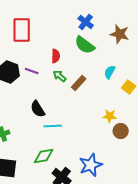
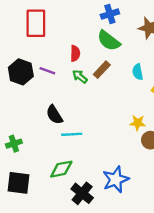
blue cross: (86, 22) -> (110, 14), turned 35
cyan semicircle: (110, 72) -> (138, 72), turned -40
brown rectangle: (79, 83) -> (102, 70), moved

